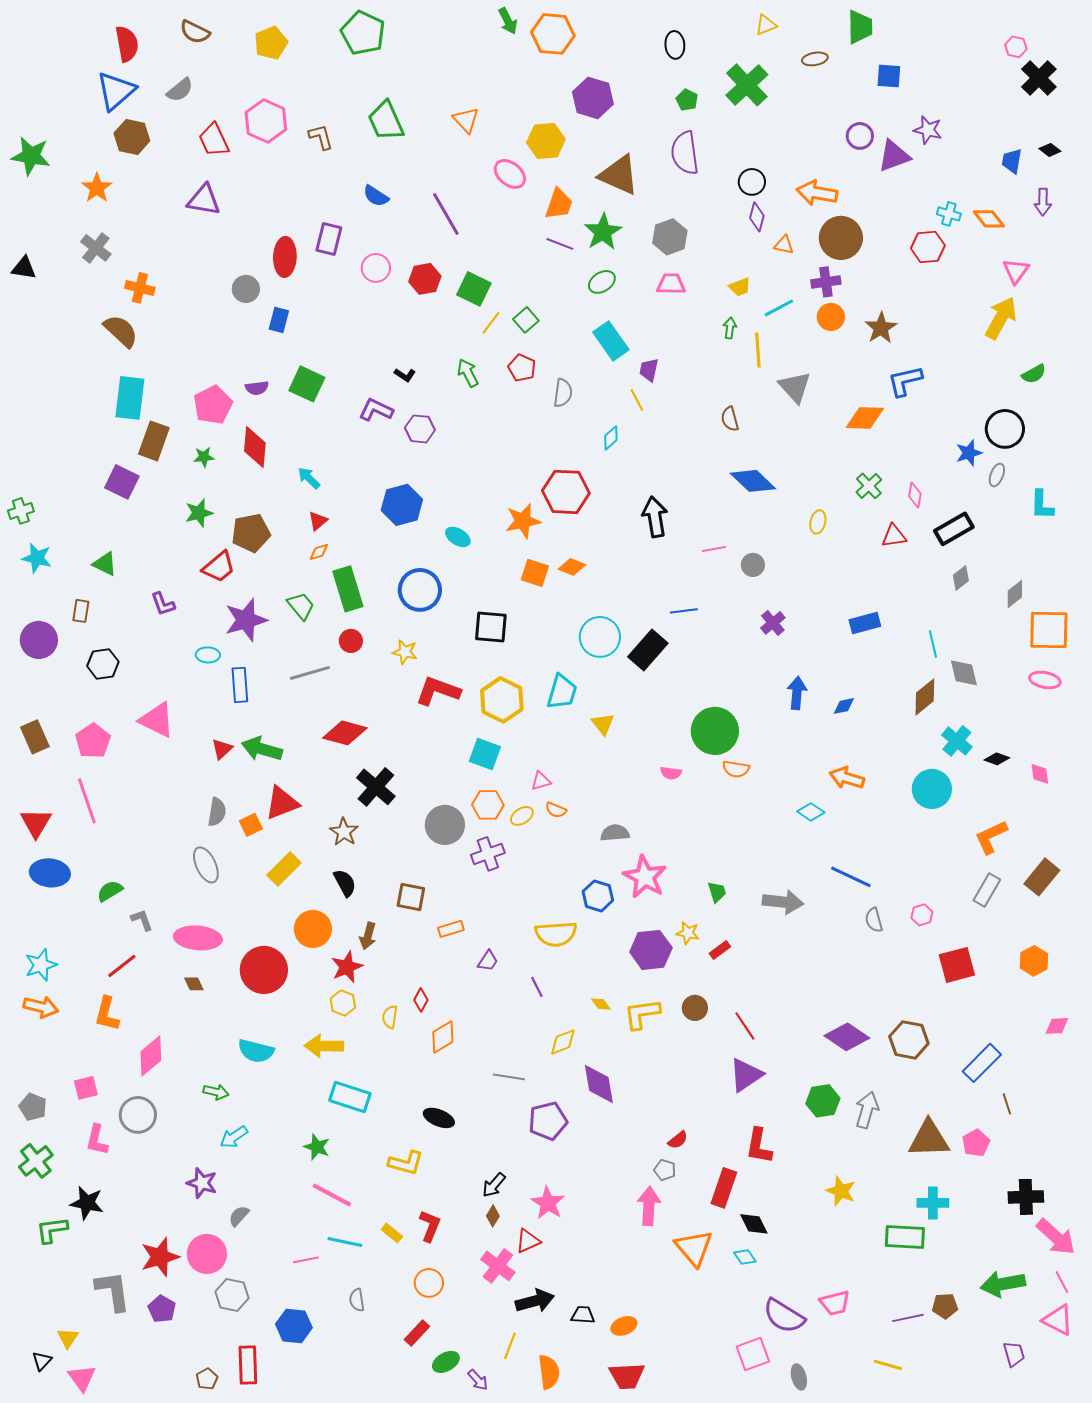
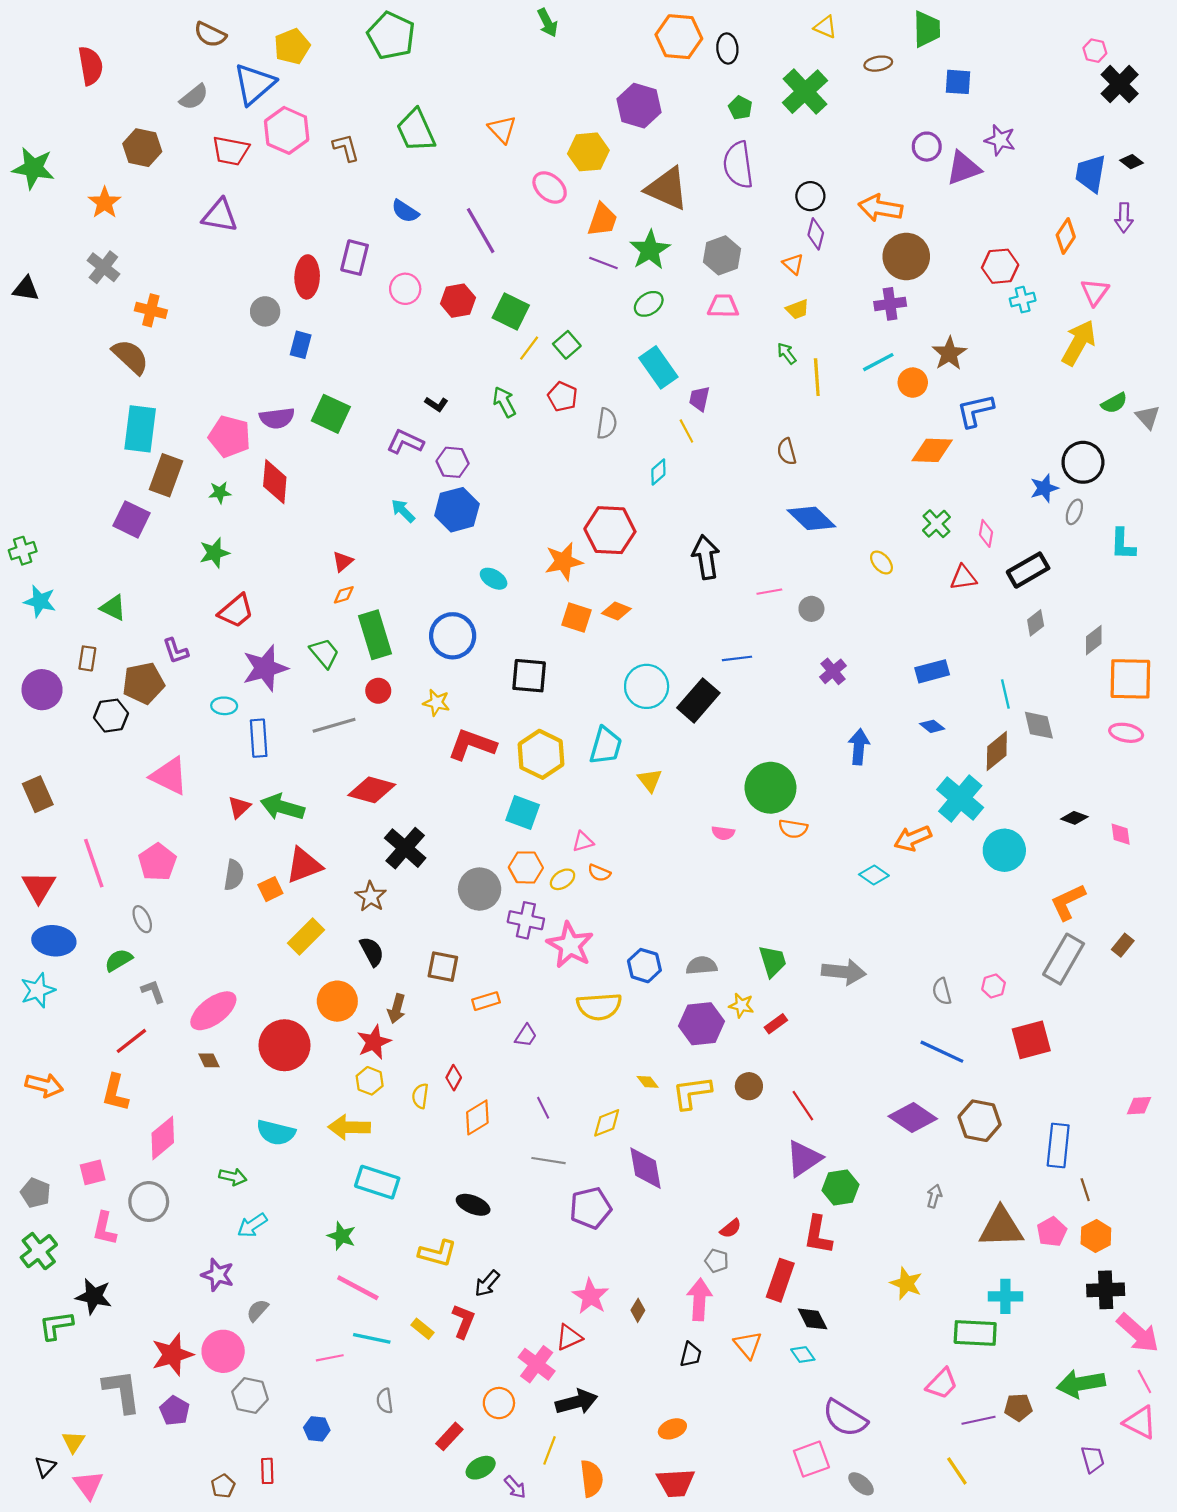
yellow triangle: (766, 25) -> (825, 27), turned 45
orange hexagon: (553, 34) -> (679, 37), moved
red semicircle: (127, 44) -> (91, 66), moved
blue triangle: (116, 91) -> (254, 84), moved
red trapezoid: (214, 140) -> (231, 151), turned -54
blue trapezoid: (1012, 161) -> (1091, 173), size x1.4
cyan cross: (949, 214) -> (1023, 300), moved, turned -30
orange diamond: (989, 219) -> (1066, 236), turned 72
orange triangle: (784, 245) -> (793, 264), moved, turned 30
cyan line: (779, 308) -> (878, 362), moved
orange circle: (831, 317) -> (913, 383), moved
green arrow: (730, 328) -> (787, 353), turned -45
gray triangle: (795, 387) -> (1148, 417), moved, size x0.7
purple semicircle: (257, 388) -> (277, 418), size x1.4
pink pentagon: (213, 405) -> (230, 436), turned -30
cyan arrow: (309, 478) -> (403, 511), moved
blue hexagon: (402, 505) -> (457, 510), moved
yellow ellipse: (818, 522) -> (881, 563), turned -55
brown pentagon: (251, 533) -> (143, 683), moved
blue diamond: (844, 706) -> (932, 726), moved, turned 50
pink pentagon: (93, 741) -> (157, 862), moved
cyan cross: (957, 741) -> (960, 799), moved, size x1.4
orange arrow: (847, 778) -> (913, 838), turned -40
gray semicircle: (615, 833) -> (702, 966), moved
purple cross: (488, 854) -> (526, 920), turned 32
gray ellipse: (206, 865) -> (142, 919), moved, size x0.7
pink star: (645, 877) -> (570, 945), moved
blue line: (851, 877) -> (942, 1052), moved
brown rectangle: (1042, 877) -> (1123, 945), size x0.6
gray rectangle: (987, 890) -> (1064, 959), size x1.4
green trapezoid: (717, 892) -> (773, 961), size x1.4
pink ellipse: (198, 938) -> (213, 1011), turned -42
orange hexagon: (1034, 961) -> (1096, 1236), moved
cyan star: (41, 965) -> (38, 990), moved
purple line: (537, 987) -> (543, 1108), moved
blue rectangle: (982, 1063) -> (1058, 1145), turned -39
green hexagon: (823, 1101) -> (841, 1188), moved
gray arrow: (867, 1110) -> (934, 1196), size x0.6
black arrow: (494, 1185) -> (487, 1283), moved
brown diamond: (493, 1216) -> (638, 1310), moved
orange triangle: (694, 1248) -> (748, 1345), size x0.7
orange circle: (429, 1283) -> (499, 1403), moved
pink trapezoid: (835, 1303) -> (942, 1384), moved, turned -32
black trapezoid: (583, 1315) -> (691, 1355), moved, turned 100
blue hexagon: (294, 1326) -> (317, 1429), size x0.7
red rectangle: (248, 1365) -> (267, 1471), size x0.6
yellow line: (888, 1365) -> (957, 1471), turned 40
gray ellipse: (799, 1377) -> (861, 1484), turned -35

